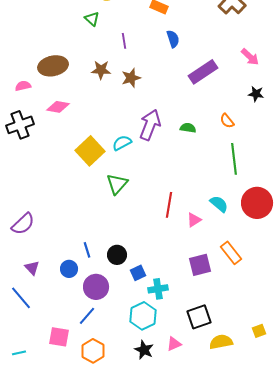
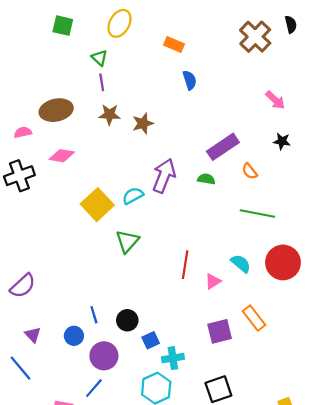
purple line: (124, 41) -> (102, 82), moved
purple rectangle: (203, 72) -> (223, 147), moved
green line: (234, 159) -> (257, 214), turned -72

